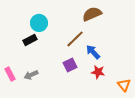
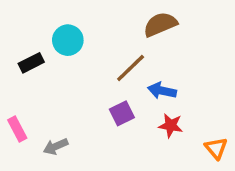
black rectangle: (30, 40) -> (31, 63), moved
blue arrow: (93, 52) -> (162, 91), turned -35
gray arrow: (31, 75) -> (56, 146), moved

